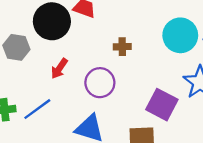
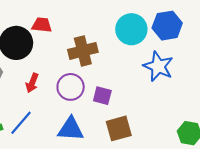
brown cross: (122, 47) -> (83, 51), size x1.8
purple square: (162, 105) -> (102, 96), moved, size x0.7

